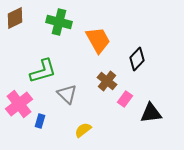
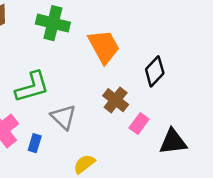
blue rectangle: (40, 121) -> (35, 143), moved

